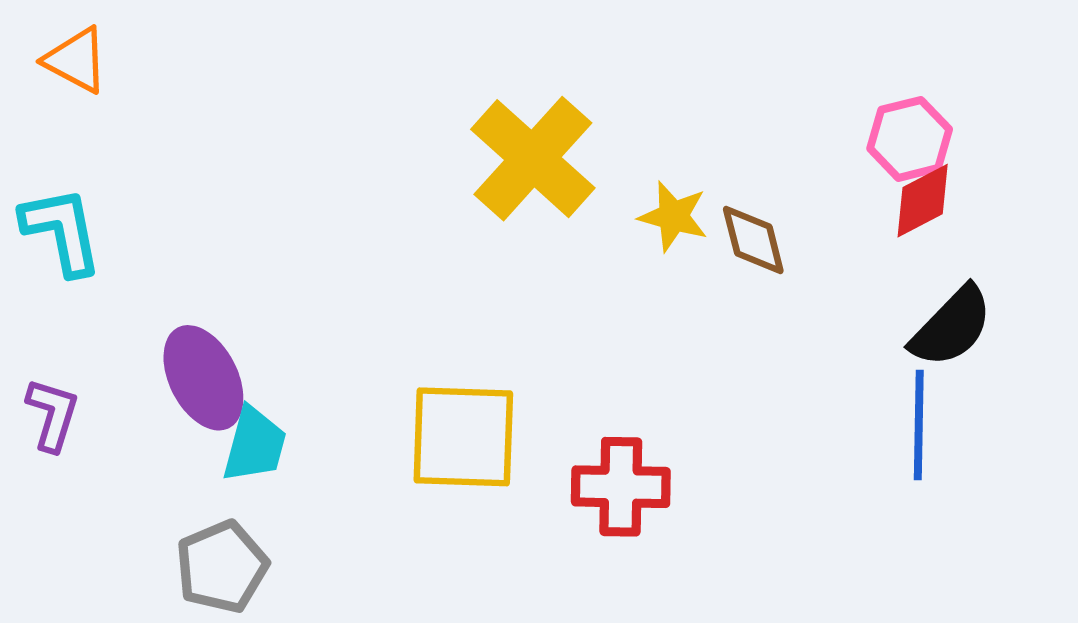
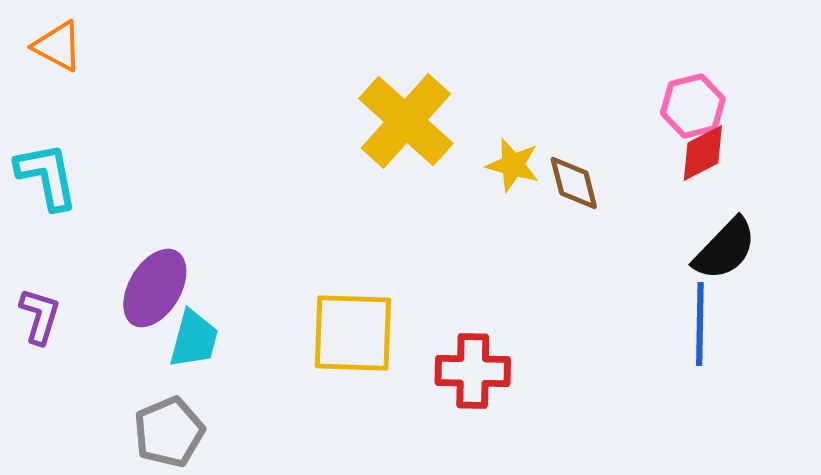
purple ellipse: (203, 378) -> (155, 288), turned 58

